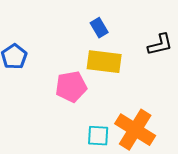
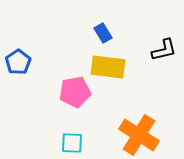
cyan square: (98, 136) -> (72, 143), moved

